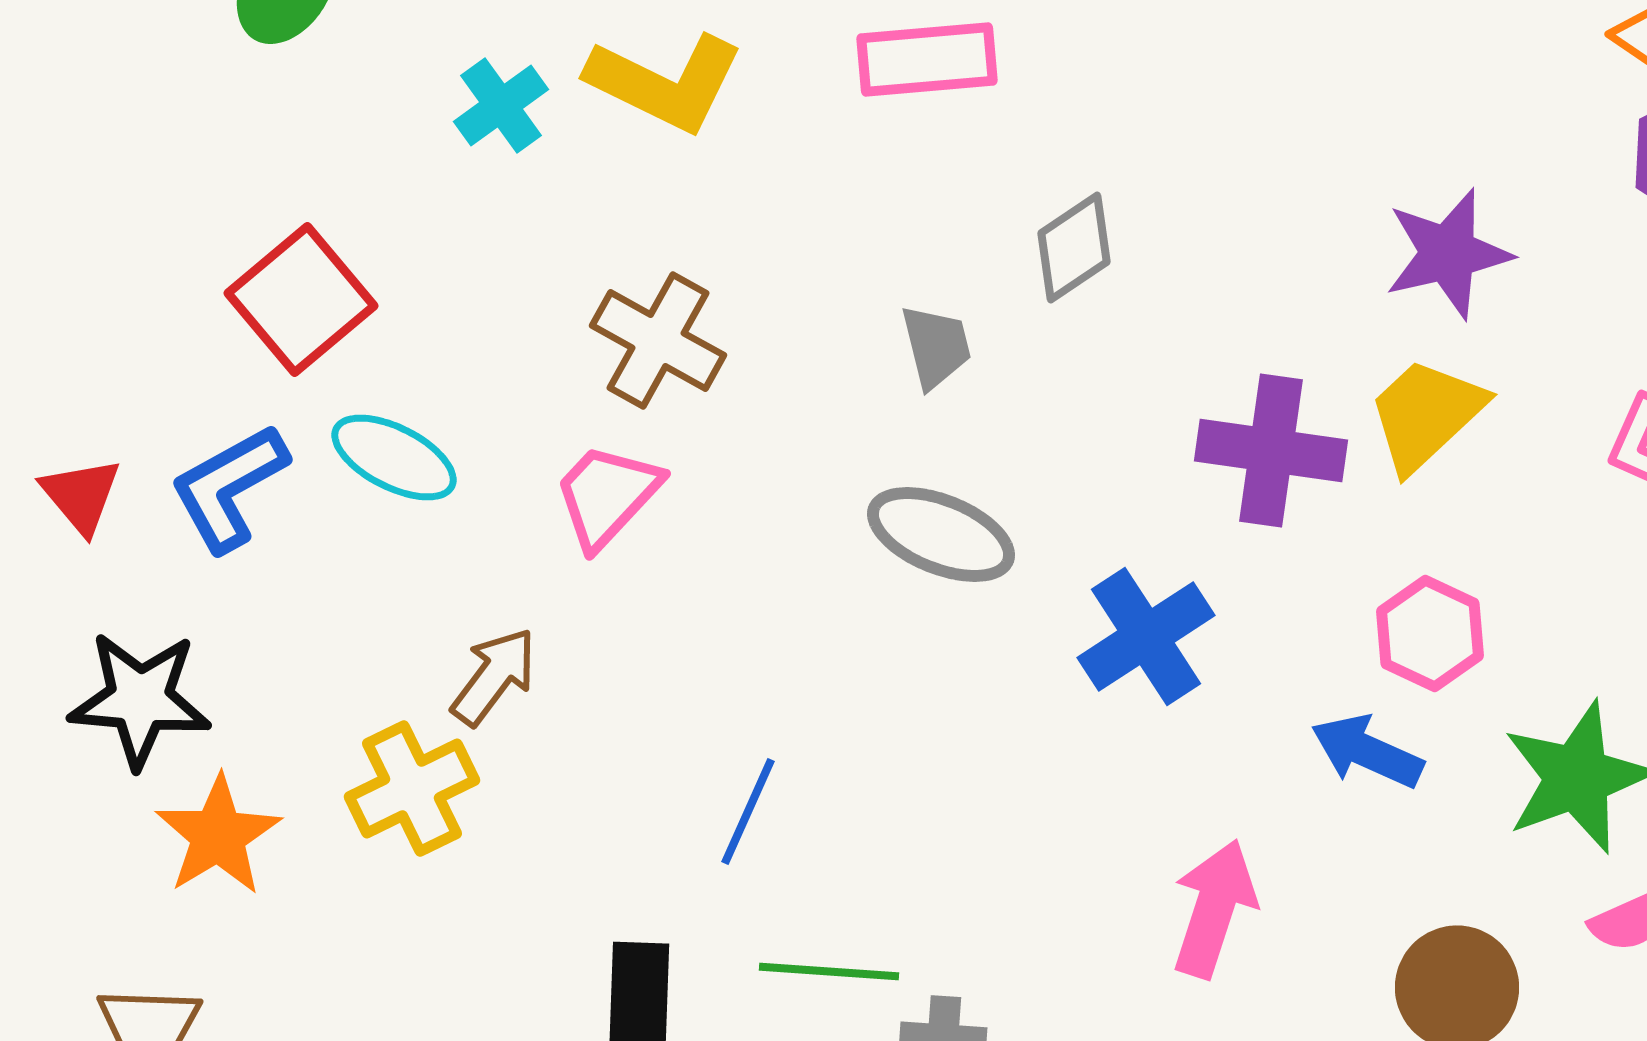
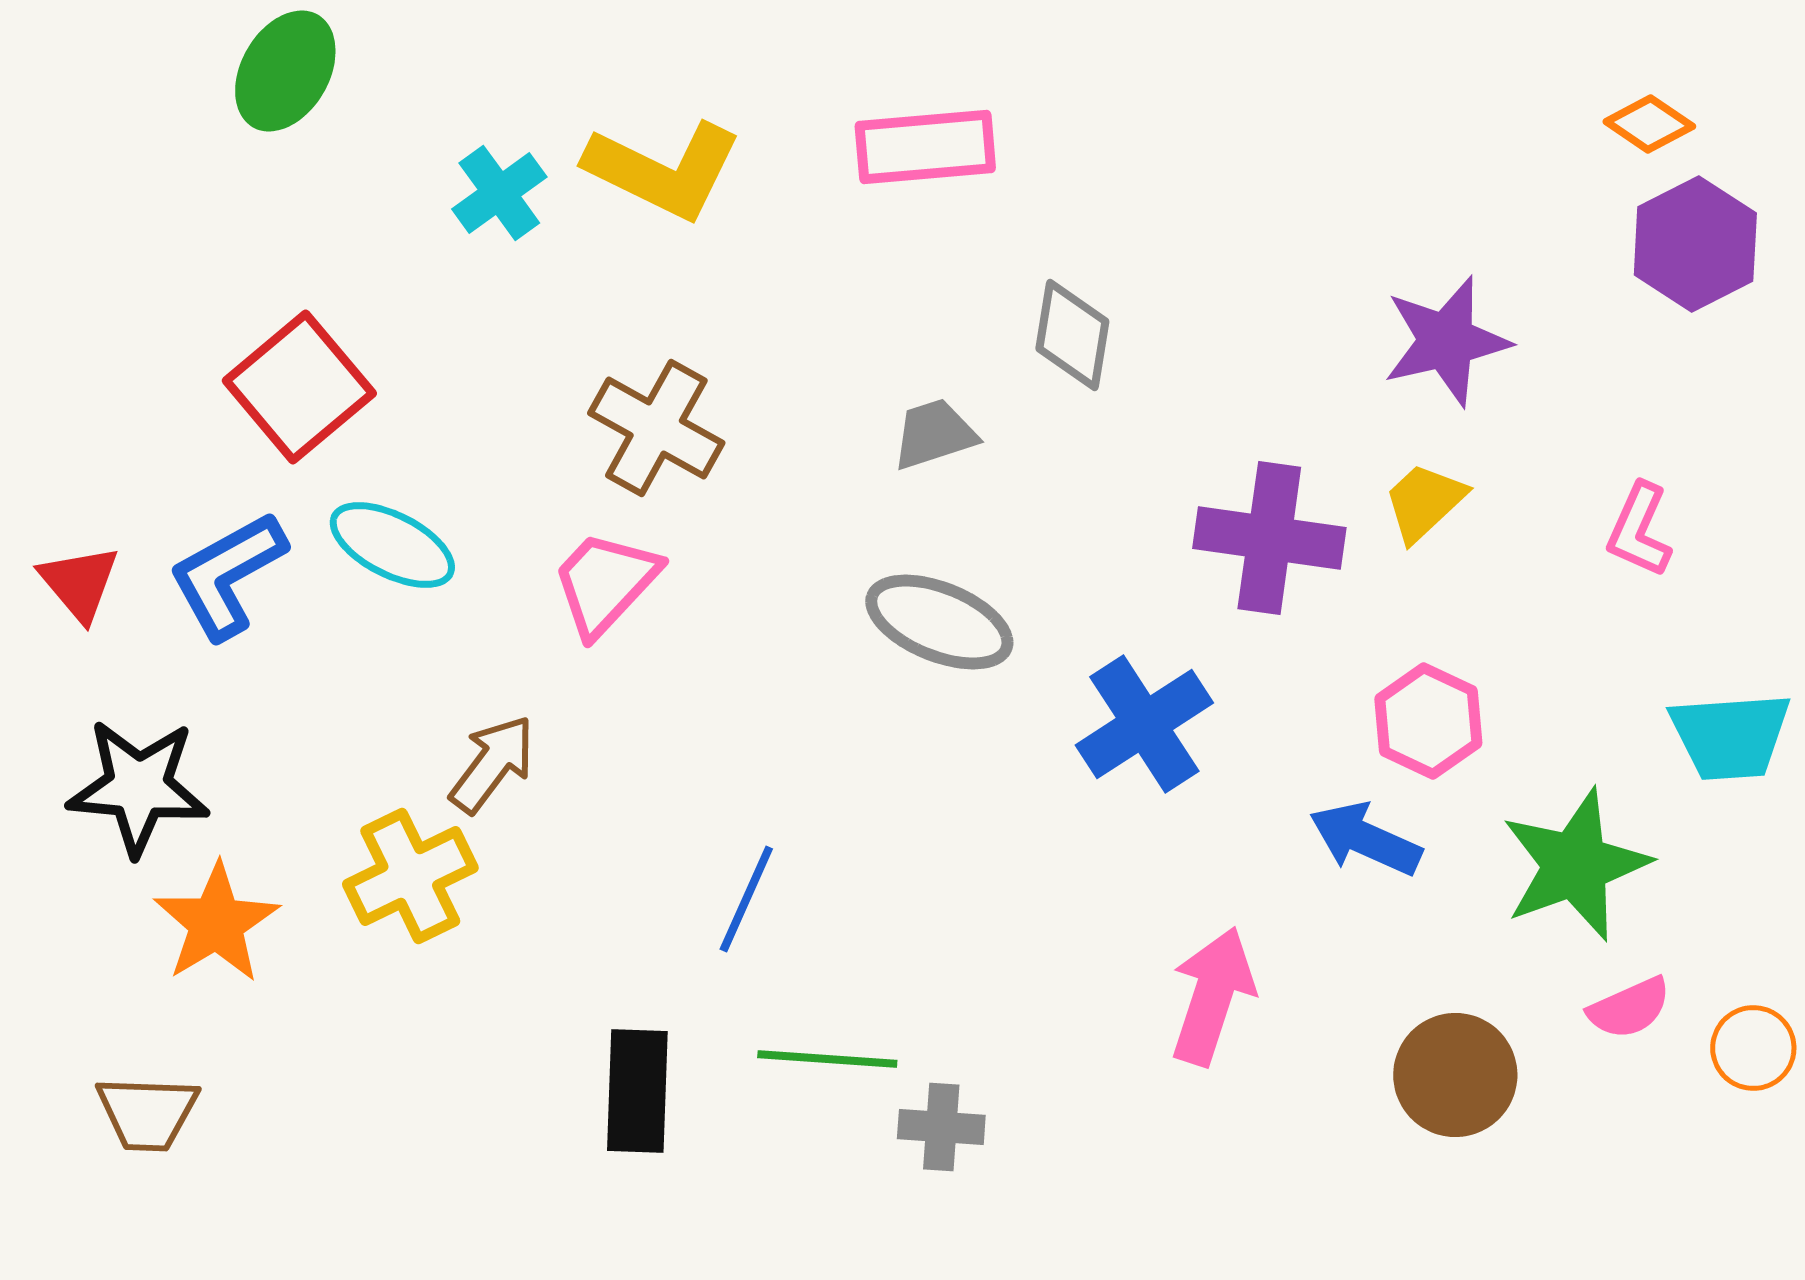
gray diamond: (1074, 247) -> (1072, 335), turned -47
gray trapezoid: (936, 346) -> (934, 434), turned -94
yellow trapezoid: (1426, 414) -> (1424, 502), size x0.7

